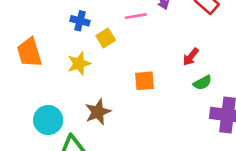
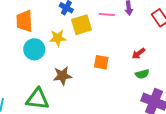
yellow square: (106, 38) -> (81, 25), size x1.5
cyan circle: (48, 120) -> (34, 49), moved

